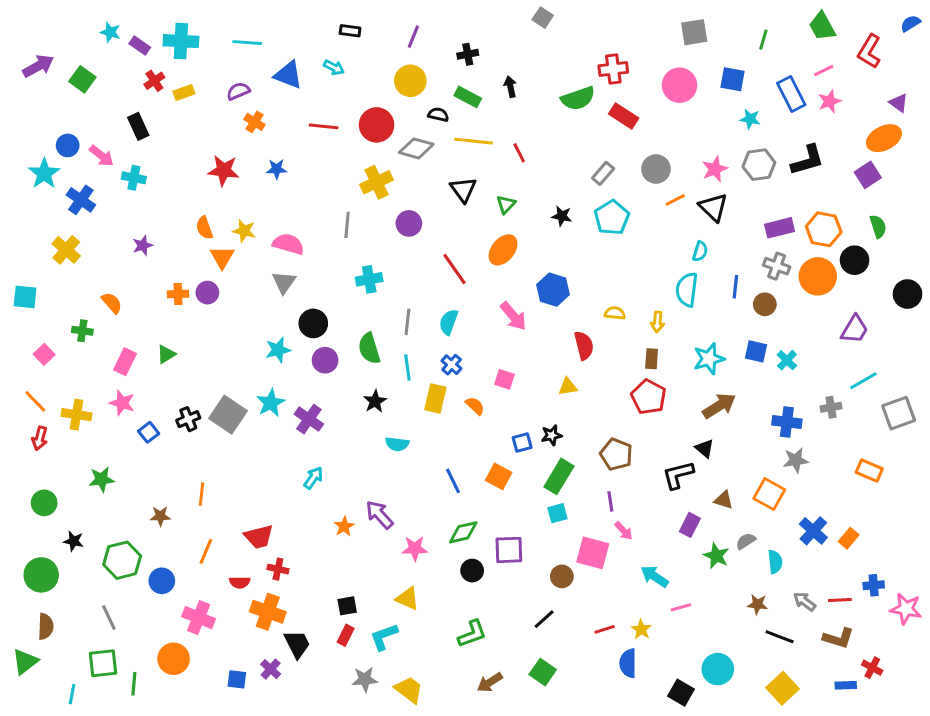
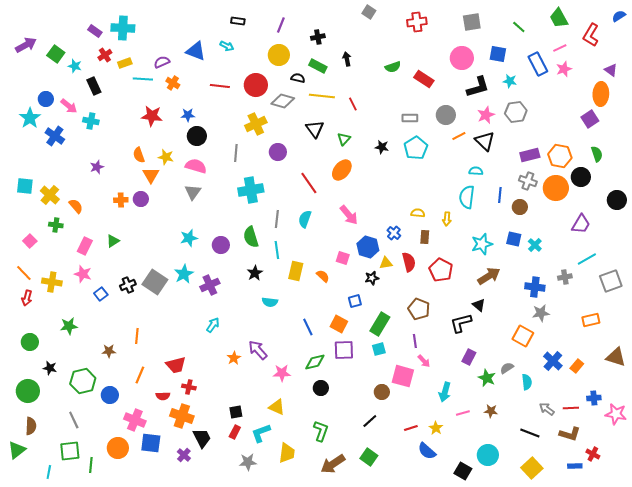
cyan star: (110, 32) -> (75, 66), moved
green line: (763, 40) -> (519, 27), turned -64
cyan line: (247, 43) -> (143, 79), moved
red cross: (613, 69) -> (417, 22), moved
green semicircle: (578, 98) -> (393, 67), size x0.7
orange ellipse: (884, 138) -> (601, 94), turned -60
black L-shape: (807, 160) -> (478, 87), moved
gray rectangle: (603, 173) -> (410, 118), turned 49
yellow cross: (66, 250) -> (50, 195), moved
cyan semicircle: (700, 251) -> (476, 171), turned -104
cyan cross: (369, 279) -> (251, 190), size x1.4
blue hexagon: (553, 290) -> (368, 247), moved
cyan square: (25, 297) -> (25, 186), moved
black circle: (313, 323) -> (197, 136), moved
red semicircle: (584, 345) -> (409, 262), moved
brown rectangle: (652, 359) -> (425, 237), moved
blue cross: (452, 365) -> (394, 233), moved
purple cross: (309, 419) -> (210, 285), turned 30
black star: (552, 435) -> (372, 278), moved
orange rectangle: (869, 471) -> (591, 320), turned -36
brown triangle: (724, 500) -> (616, 357), moved, size x1.5
purple square: (509, 550) -> (344, 350), moved
cyan arrow: (655, 576) -> (445, 392), turned -108
brown star: (757, 604) -> (491, 411), moved
green L-shape: (472, 634) -> (321, 431), turned -50
blue semicircle: (628, 663) -> (427, 451), turned -48
blue square: (237, 679) -> (151, 443), moved, size x1.5
brown arrow: (490, 682) -> (333, 464), size x1.4
yellow trapezoid: (409, 690) -> (287, 453), moved, turned 60

